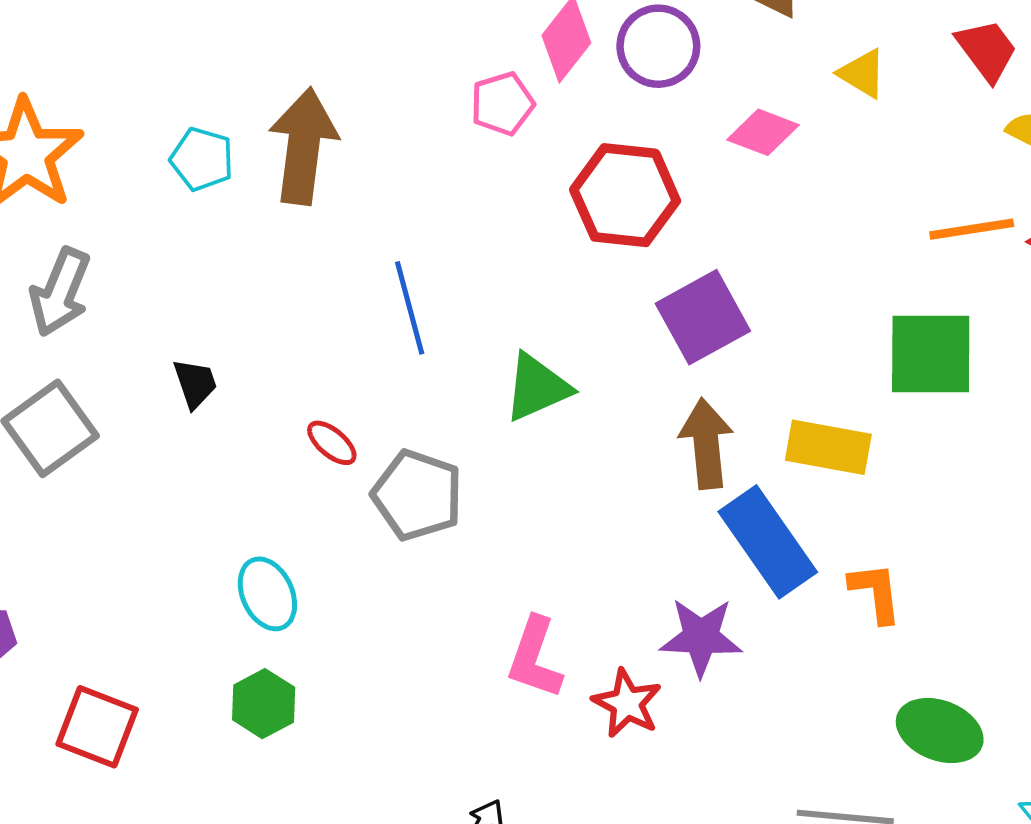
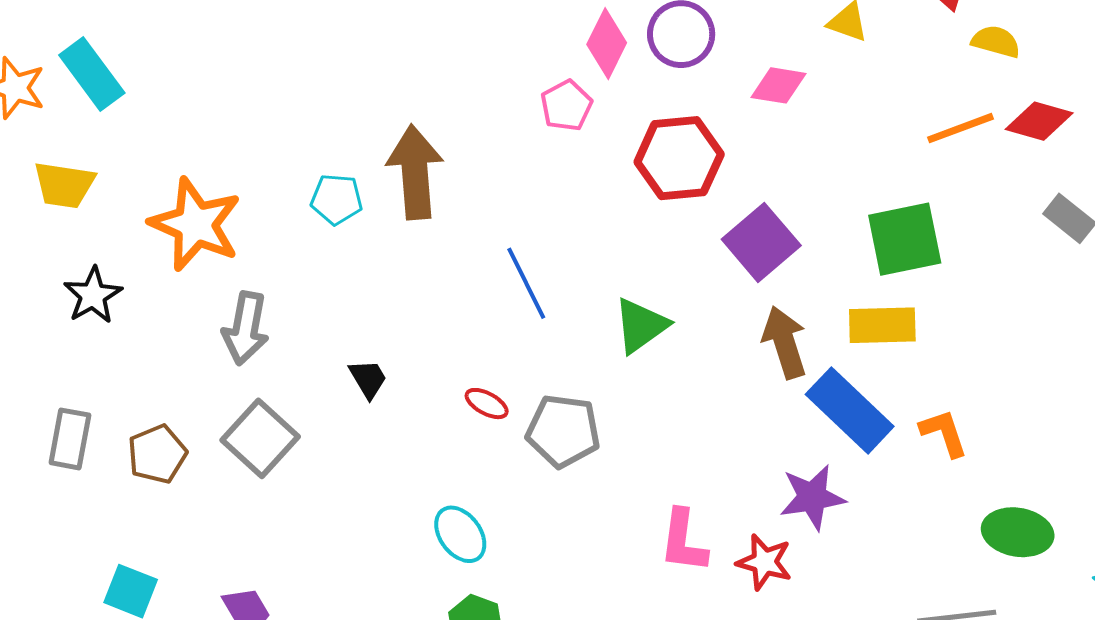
green square: (931, 354) -> (905, 239), moved

